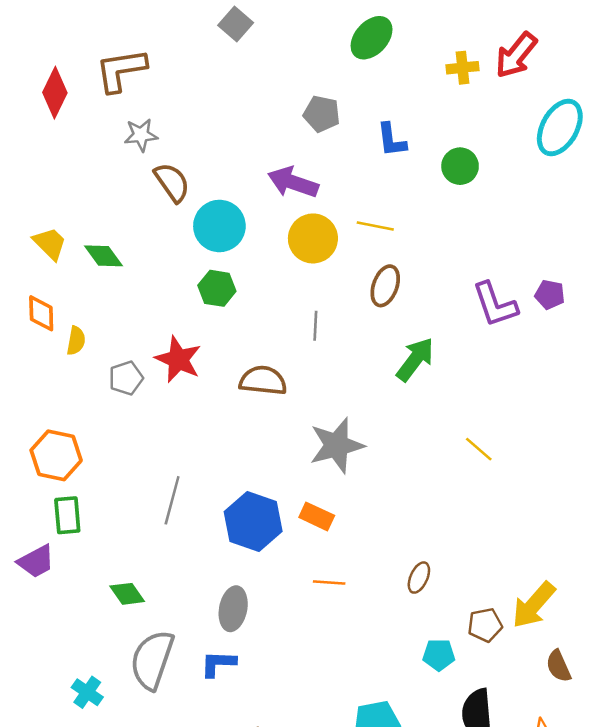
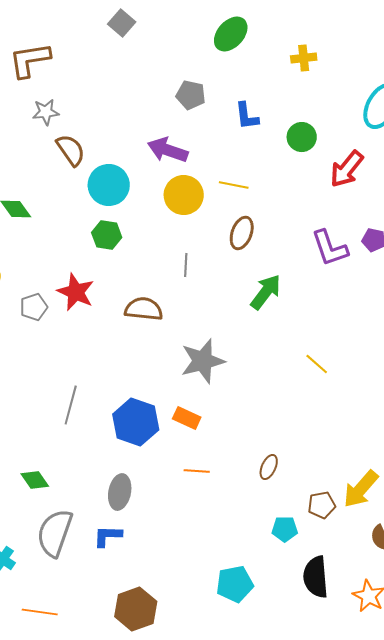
red arrow: (516, 55) -> (347, 169), moved

